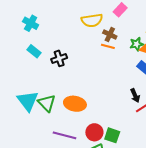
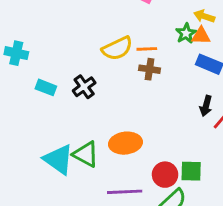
yellow semicircle: (92, 20) -> (117, 48), moved
cyan cross: (31, 23) -> (16, 53), moved
brown cross: (110, 35) -> (149, 69), moved
black arrow: (135, 96) -> (206, 106), turned 56

